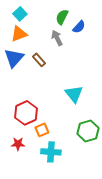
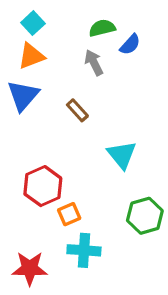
green semicircle: (62, 17) -> (102, 28), turned 49
brown rectangle: (39, 60) -> (77, 110), moved
red star: (18, 144) -> (30, 268), moved, size x1.5

